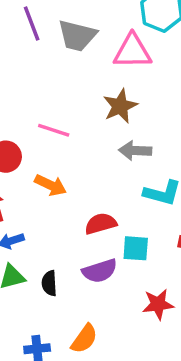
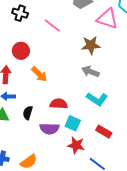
pink line: (54, 130) -> (52, 26), moved
black semicircle: (49, 283) -> (28, 113), moved
red star: (158, 304) -> (76, 145), moved

